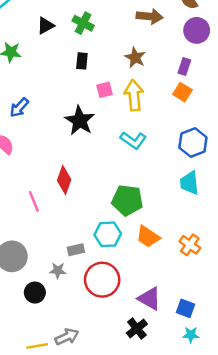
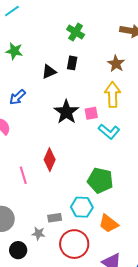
black triangle: (46, 26) -> (49, 72), moved
pink square: (104, 90) -> (91, 113), moved
orange trapezoid: (148, 237) -> (109, 224), moved

